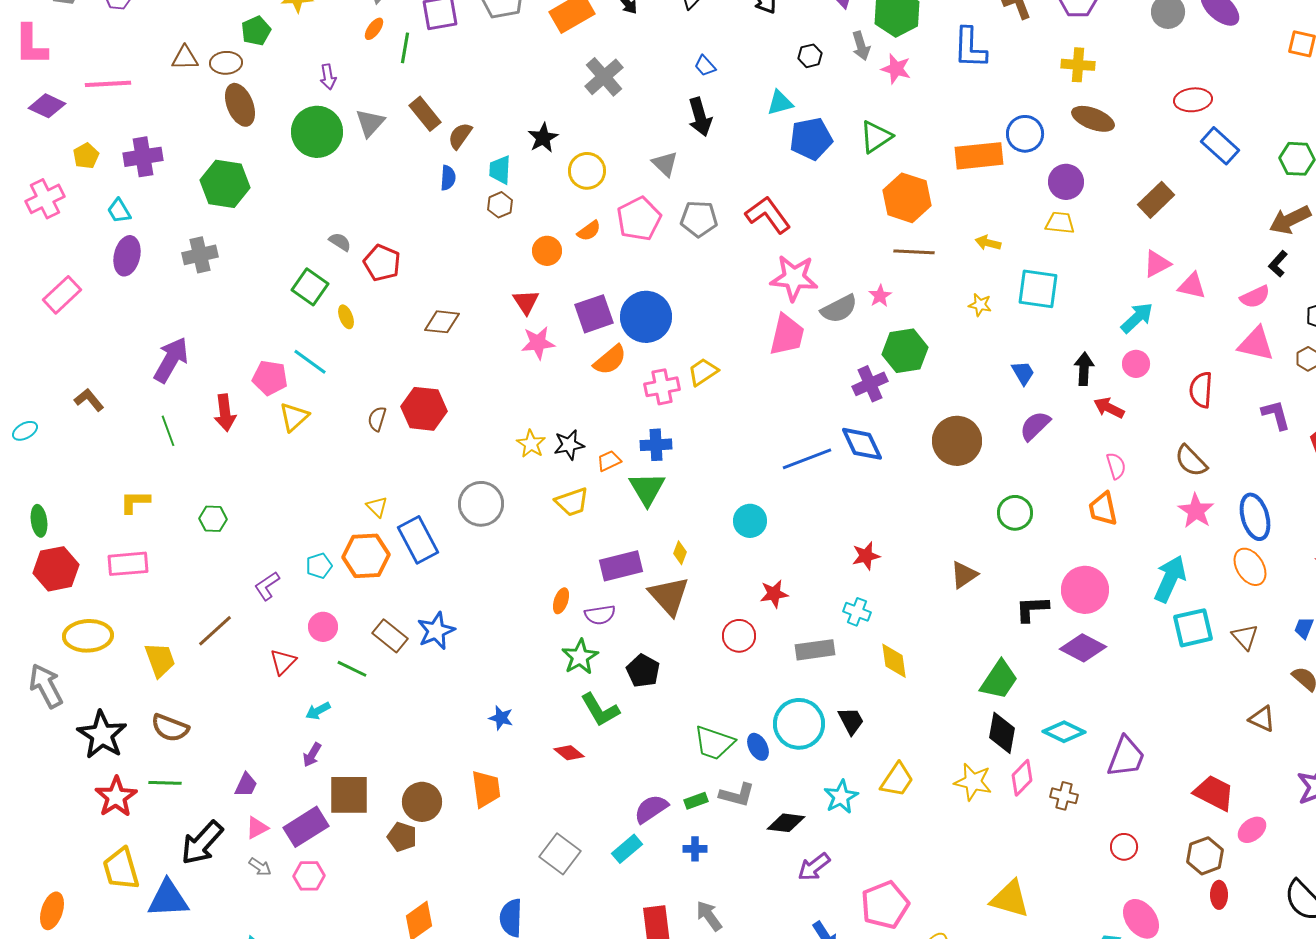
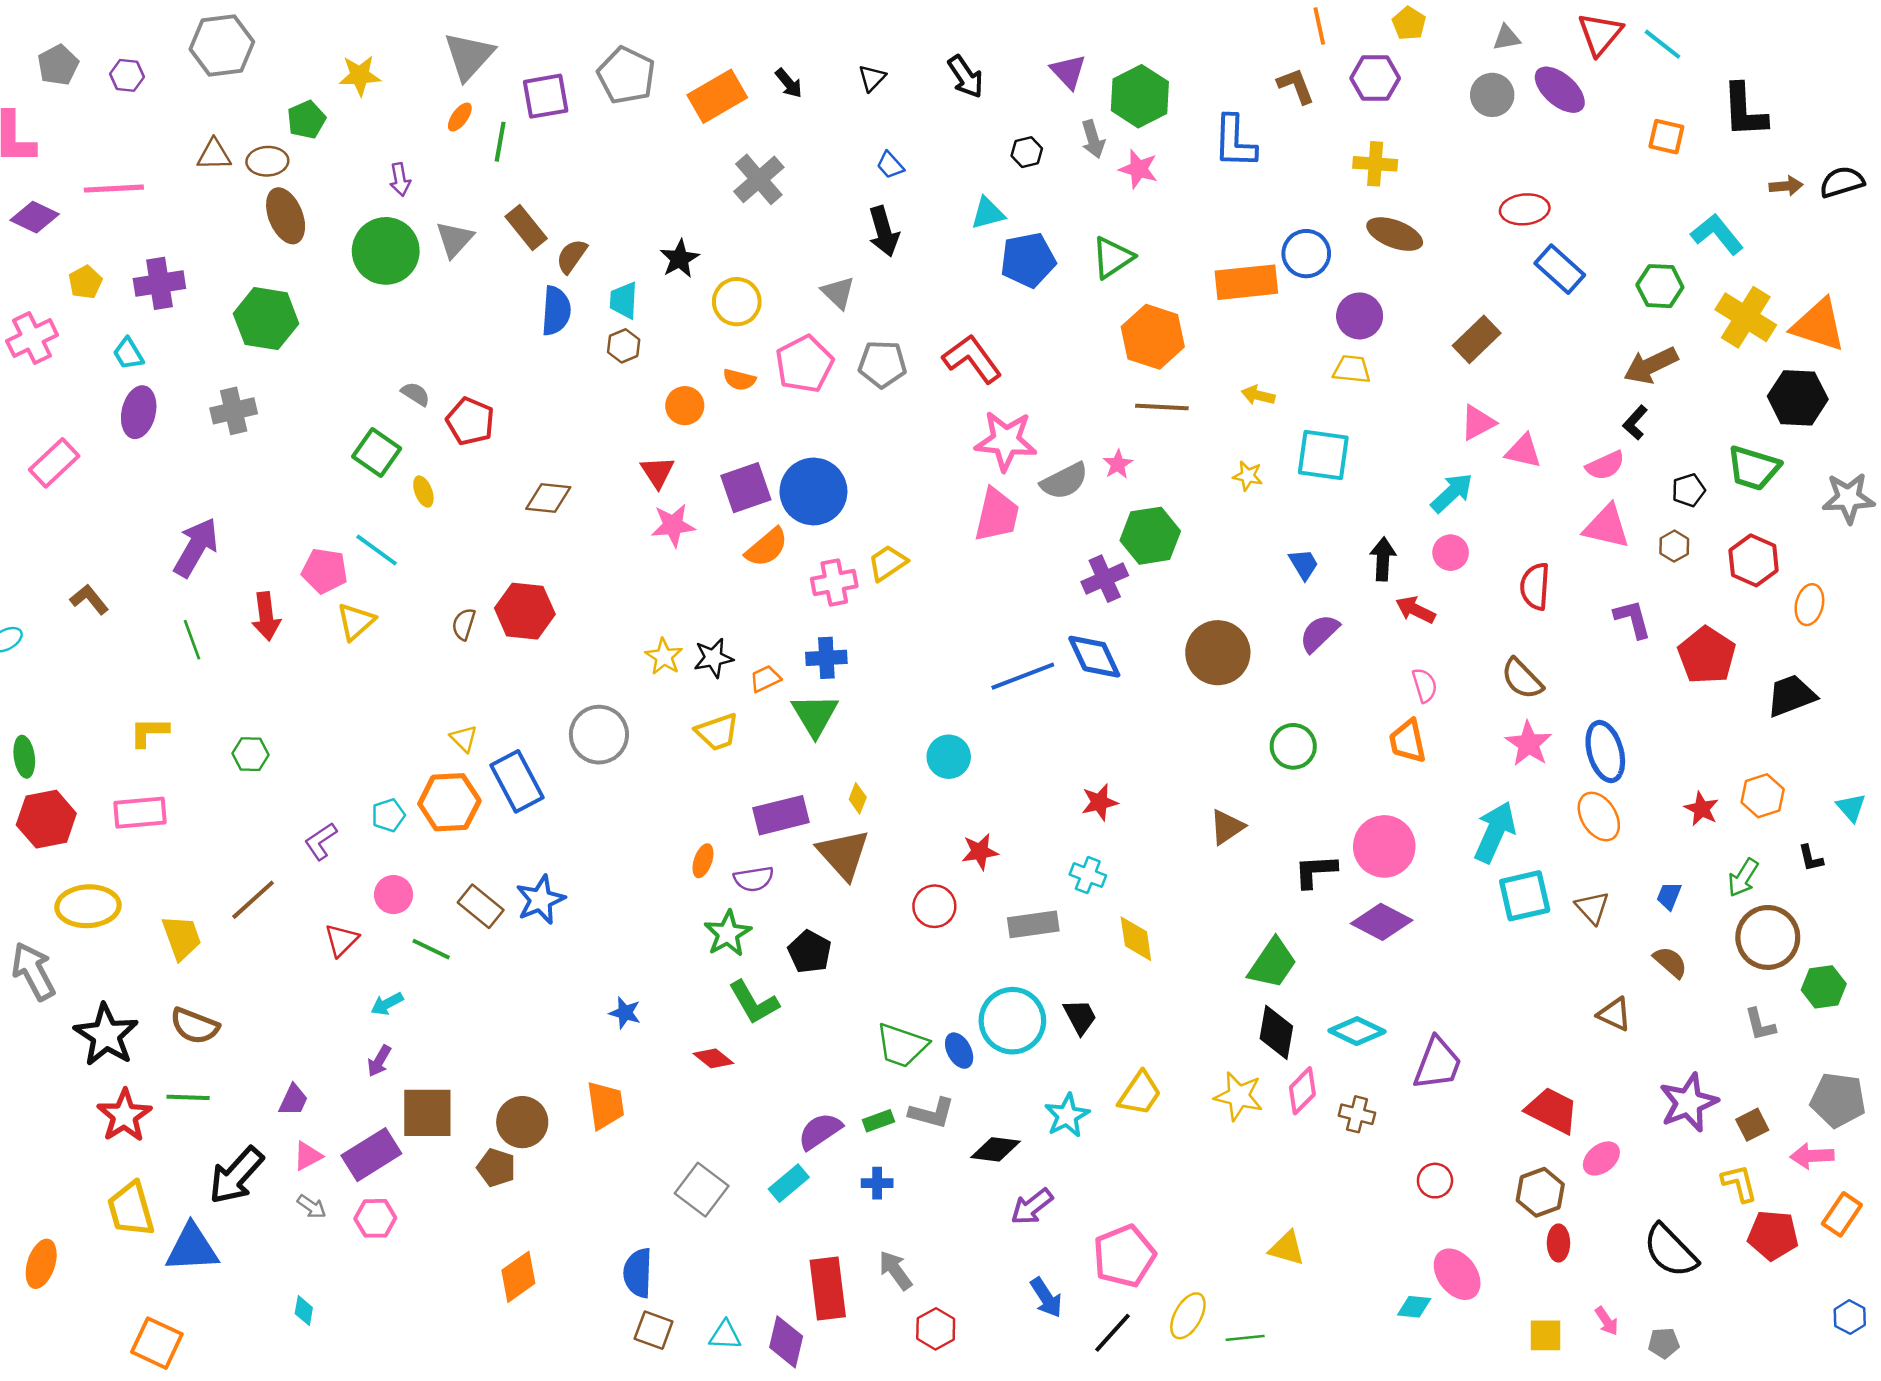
blue semicircle: (448, 178) -> (556, 311), size x1.5
orange semicircle: (589, 231) -> (739, 380), turned 50
yellow triangle: (1010, 899) -> (1287, 1248), size x0.7

